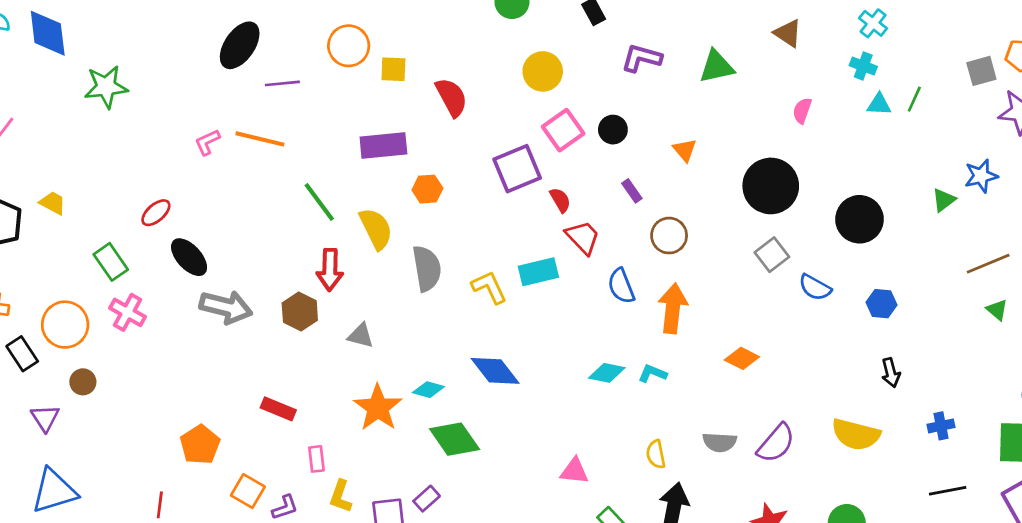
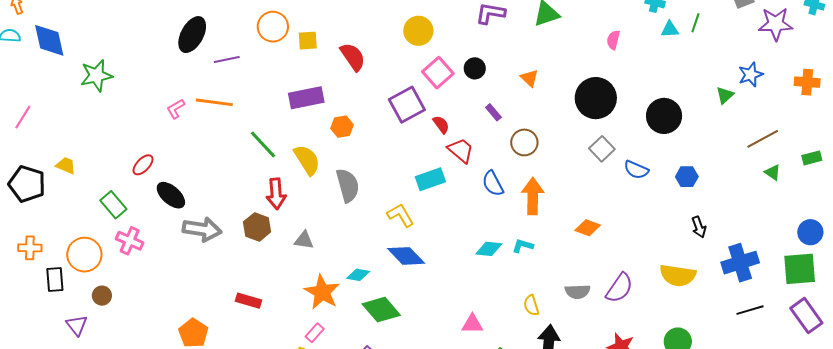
yellow L-shape: (489, 287) -> (401, 215), moved
black rectangle: (22, 354) -> (55, 279), turned 35
blue cross: (941, 426) -> (740, 263), size x1.8
pink rectangle: (317, 459) -> (315, 333), moved, turned 54

